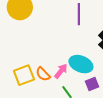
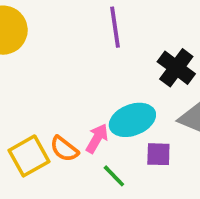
cyan ellipse: (81, 64) -> (132, 120), turned -35
purple square: (92, 84) -> (158, 154), turned 32

